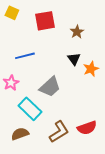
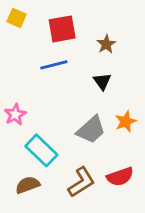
blue line: (25, 56) -> (54, 65), moved
orange star: (91, 69) -> (126, 121), moved
gray trapezoid: (50, 87) -> (91, 130), moved

